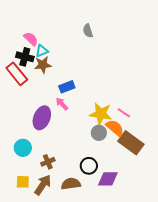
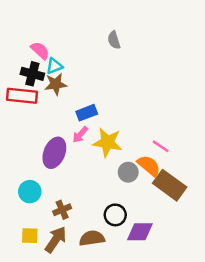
red rectangle: (17, 74) -> (22, 96), turned -45
pink arrow: (62, 104) -> (80, 135), turned -96
yellow star: (101, 114) -> (107, 142), moved

